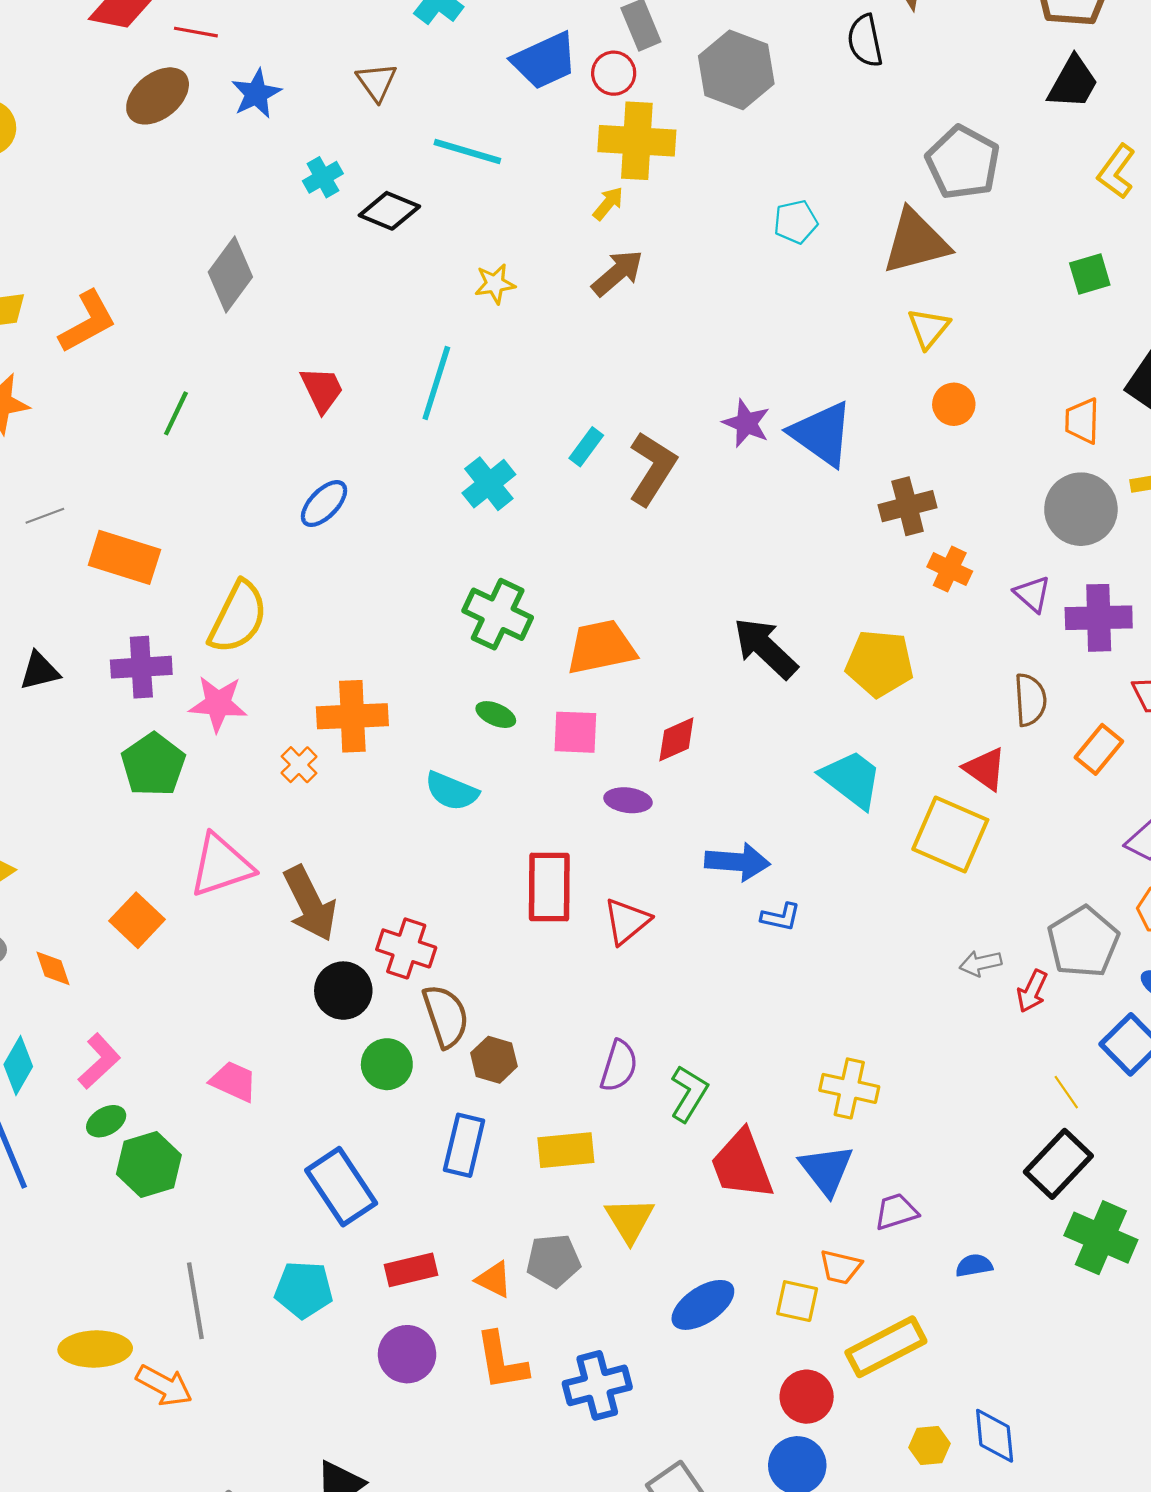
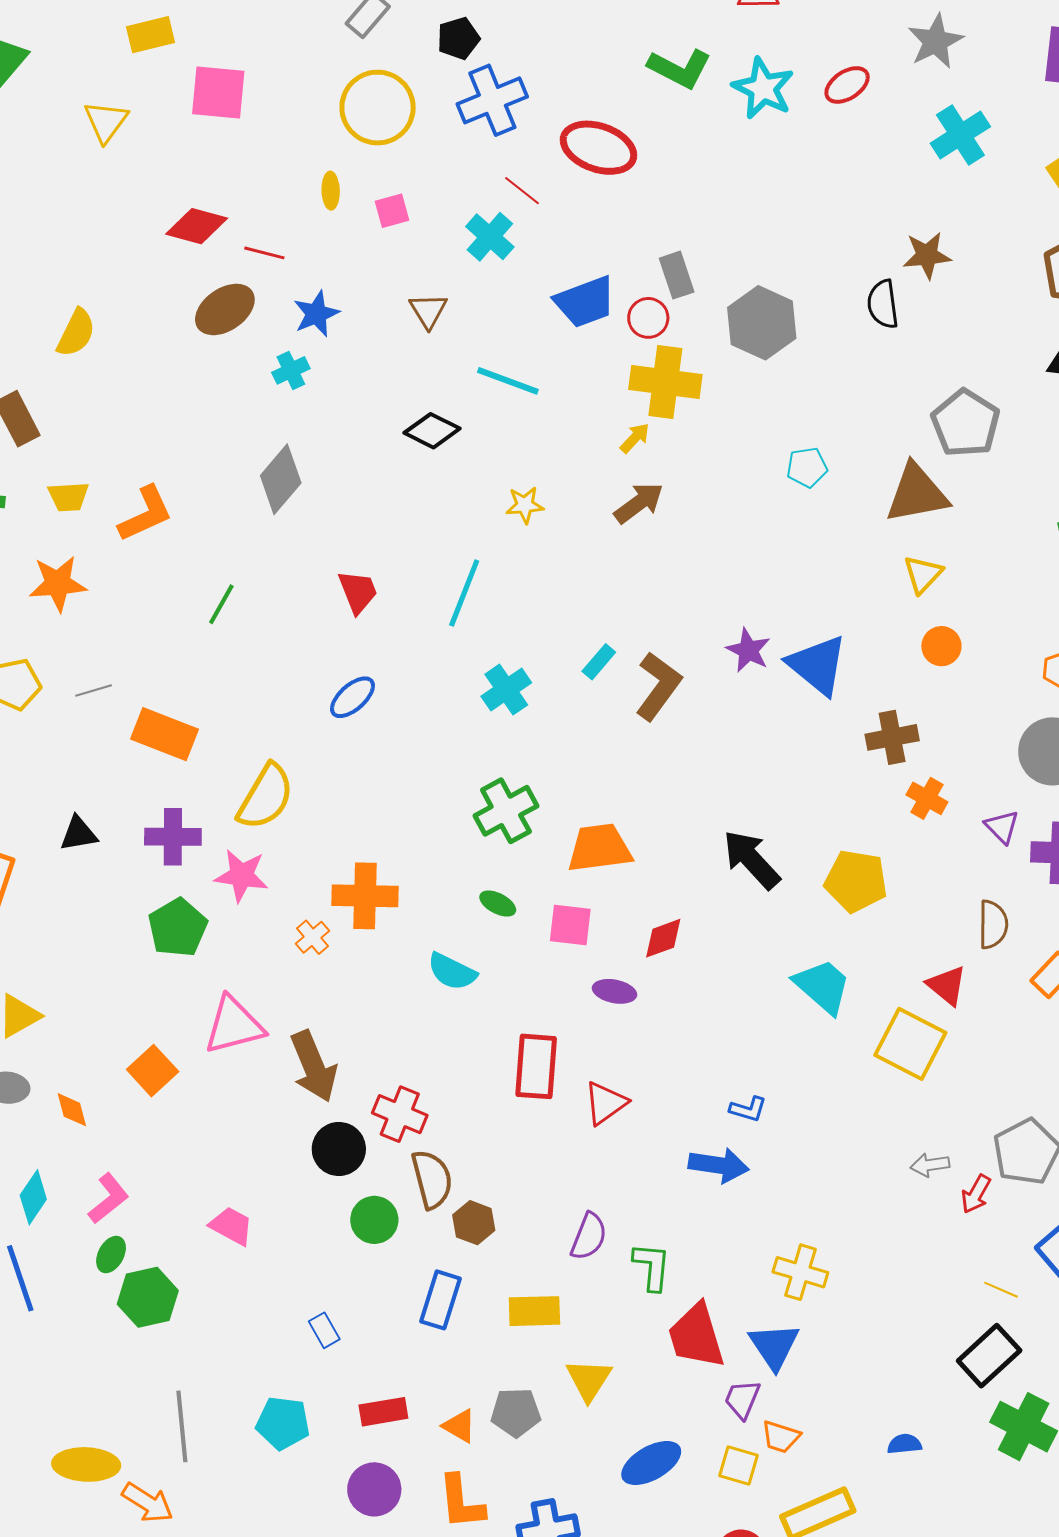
cyan cross: (323, 177) -> (291, 370), moved
green cross: (498, 614) -> (506, 811), turned 32
blue arrow: (737, 862) -> (719, 1165), moved
yellow line: (1066, 1092) -> (1001, 1290), turned -36
green L-shape: (689, 1094) -> (652, 1267), turned -30
green ellipse: (106, 1121) -> (111, 1255), turned -36
blue rectangle: (341, 1187) -> (324, 1330), size x0.5
purple trapezoid: (896, 1212) -> (742, 1399), moved, turned -54

